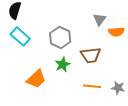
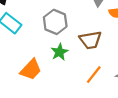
orange line: (92, 86) -> (94, 75), turned -54

